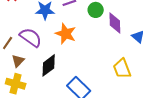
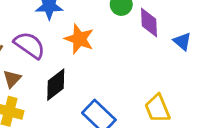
yellow trapezoid: (122, 69) -> (157, 108), moved

